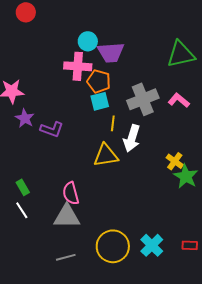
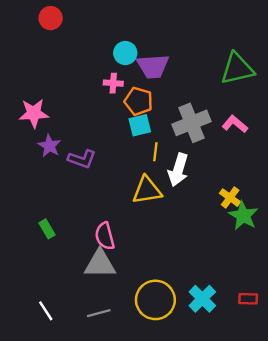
pink cross: (78, 66) -> (113, 83), size x0.6
white line: (22, 210) -> (46, 311), moved

